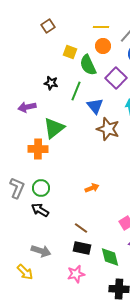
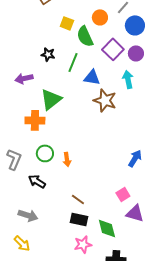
blue triangle: (95, 106) -> (92, 77), turned -42
green circle: (41, 188) -> (45, 153), moved
orange arrow: (92, 188) -> (67, 159), moved, turned 104
gray arrow: (41, 251) -> (28, 215), moved
pink star: (76, 274) -> (83, 244), moved

